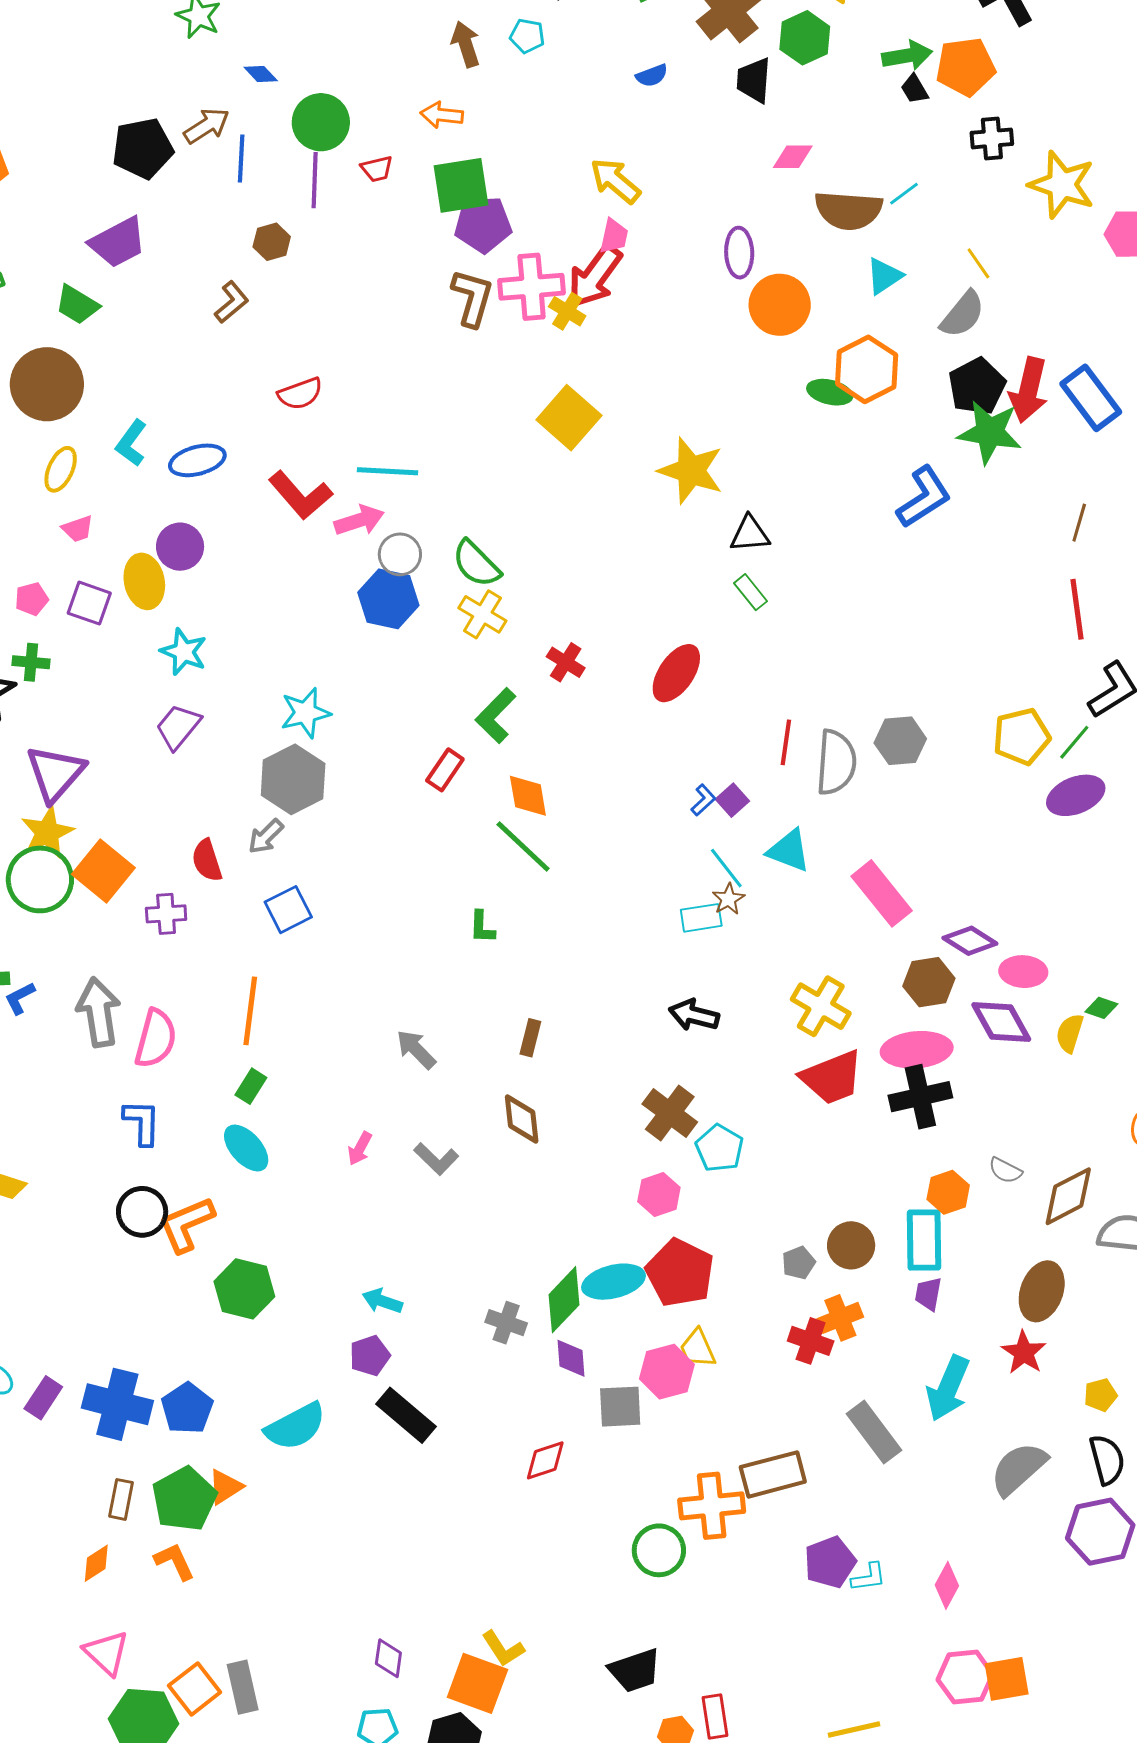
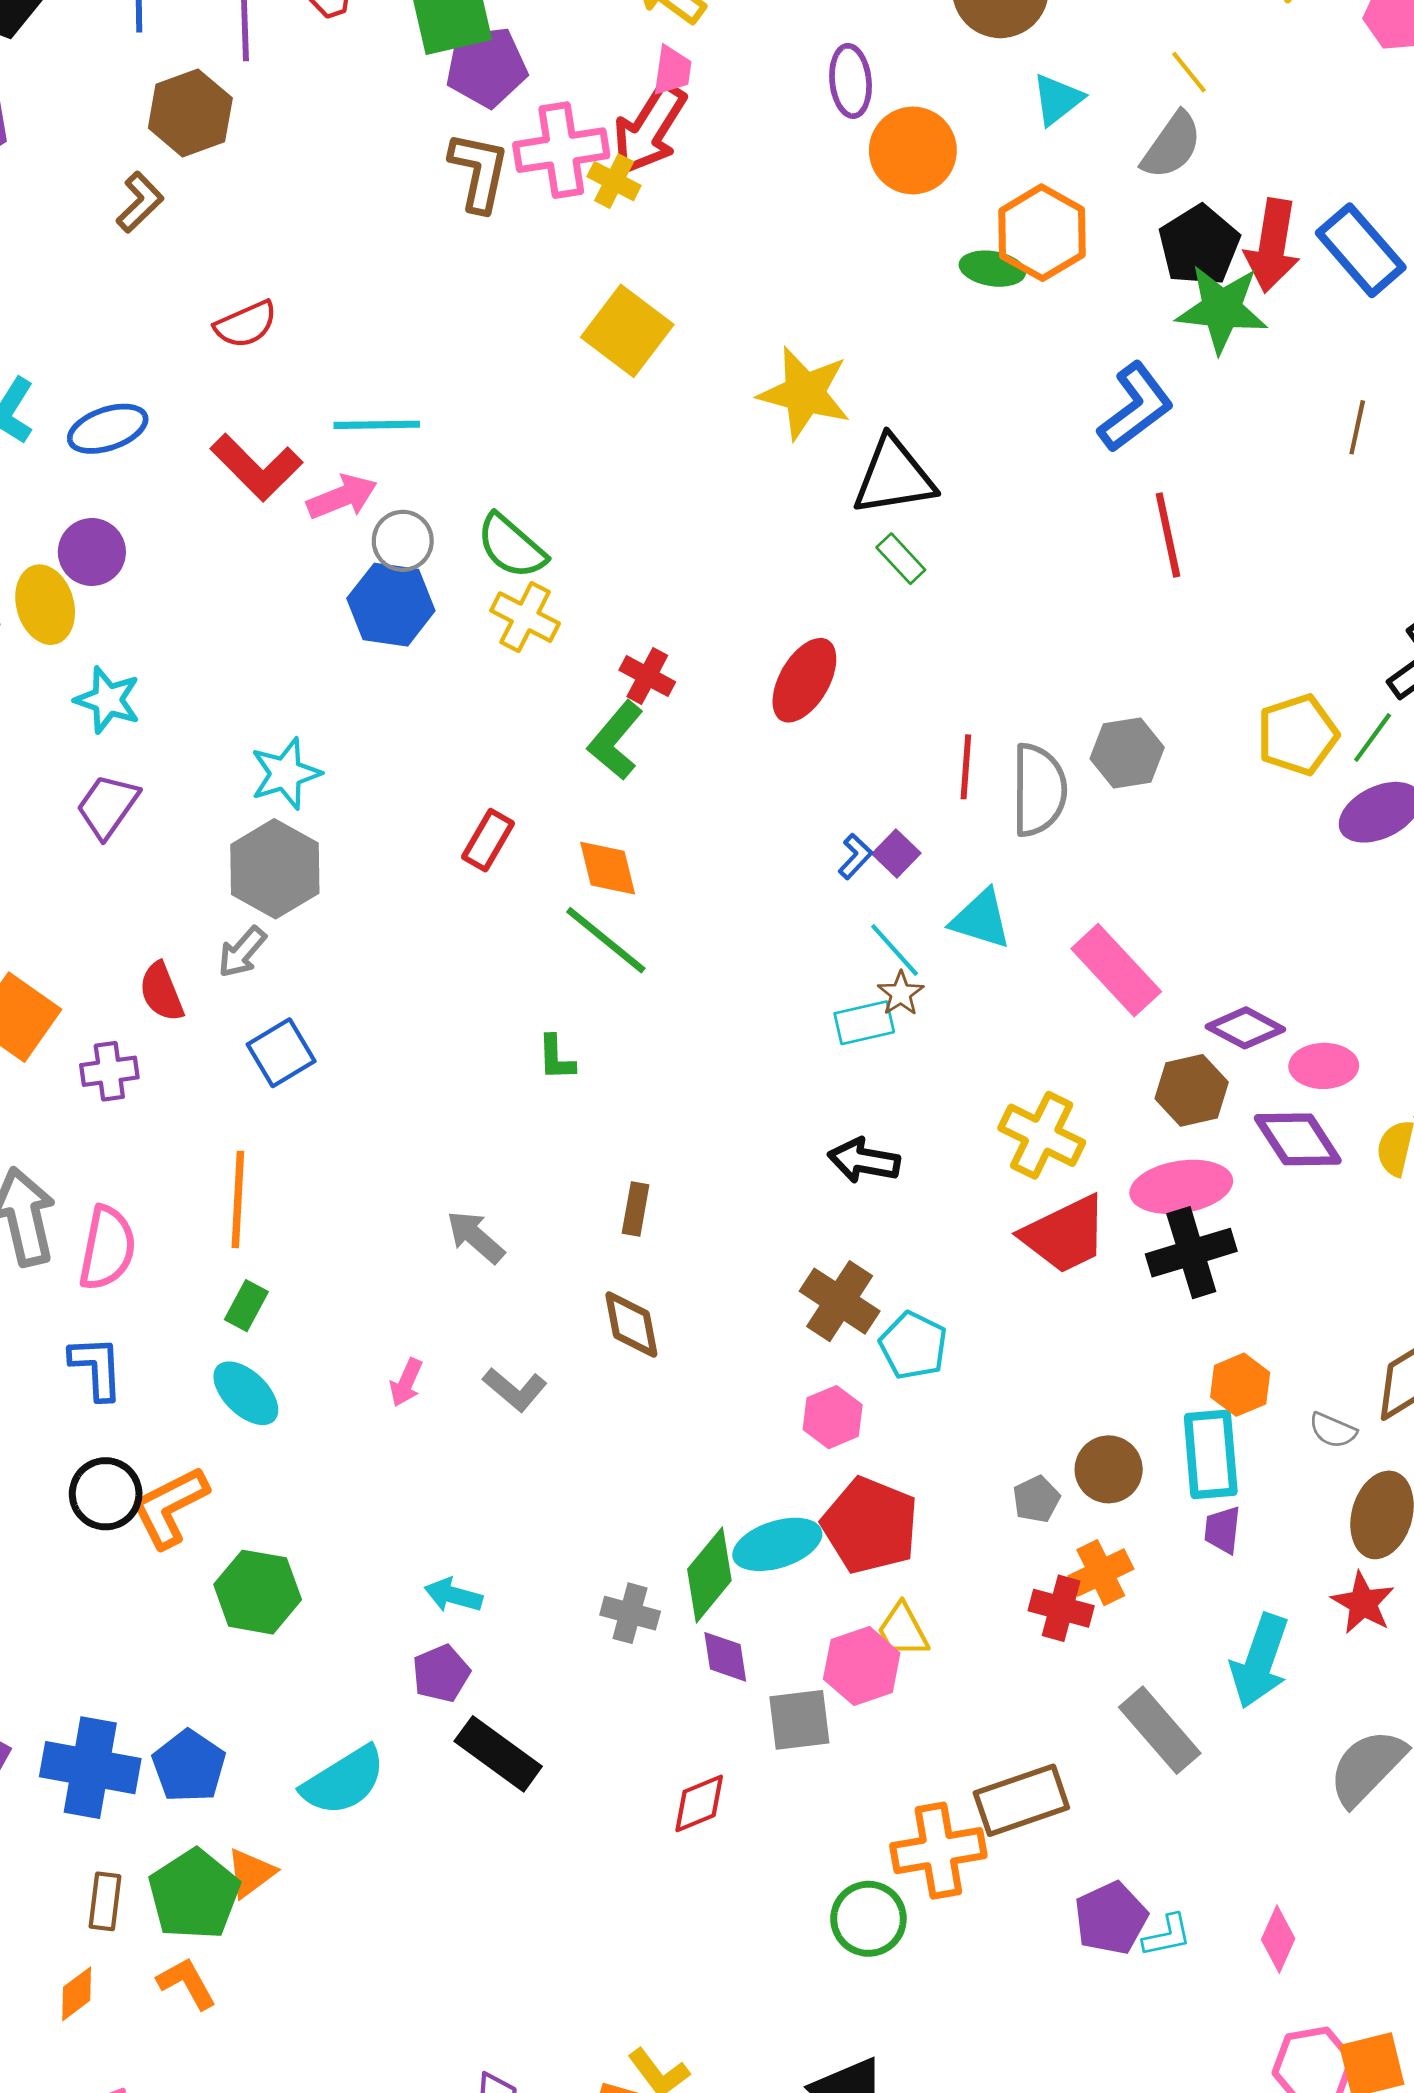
brown hexagon: (272, 242) -> (190, 113), size x1.6
black triangle: (750, 534) -> (894, 477), size x1.5
red line: (1077, 609) -> (1168, 535), moved
green L-shape: (496, 716) -> (615, 740), moved
gray semicircle: (1005, 1170) -> (1333, 1430), moved

